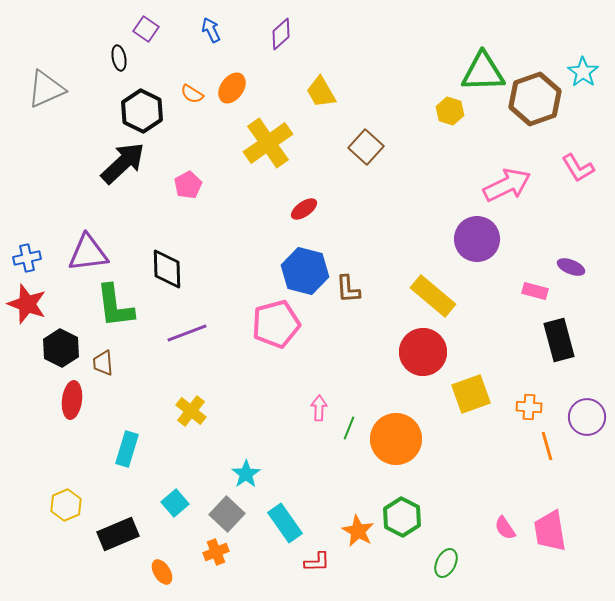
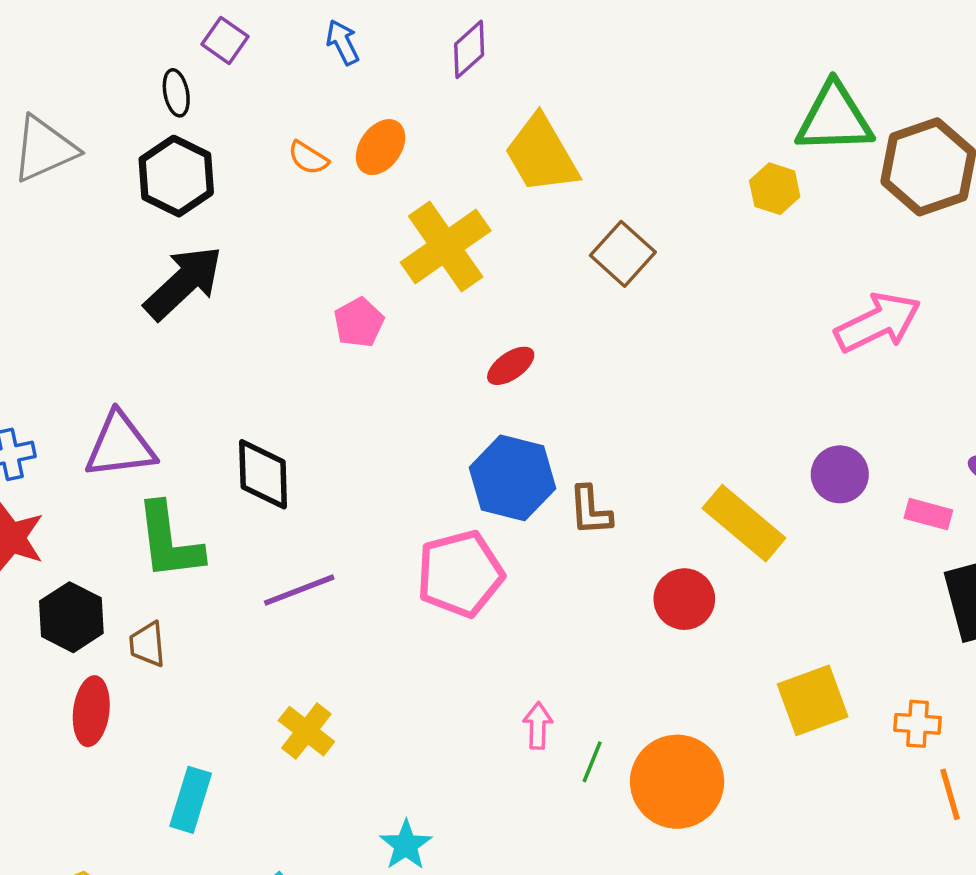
yellow trapezoid: (321, 92) -> (541, 154), size x1.4
black hexagon: (142, 111) -> (176, 176), moved
pink pentagon: (188, 185) -> (359, 322), moved
purple circle: (477, 239) -> (840, 474), moved, size x0.7
red circle: (423, 352) -> (684, 599), moved, size x0.7

